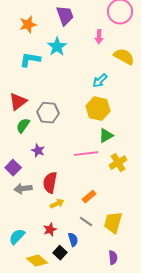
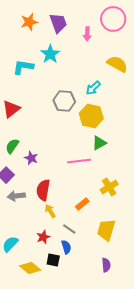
orange star: (28, 25) -> (29, 22), moved
pink arrow: (99, 37) -> (87, 34), moved
gray hexagon: (48, 113) -> (64, 101), moved
green semicircle: (23, 126) -> (12, 146), moved
yellow cross: (118, 163) -> (109, 187), moved
yellow arrow: (57, 204) -> (50, 211), turned -96
gray line: (86, 222) -> (69, 229), moved
black square: (60, 253) -> (53, 260), turned -32

